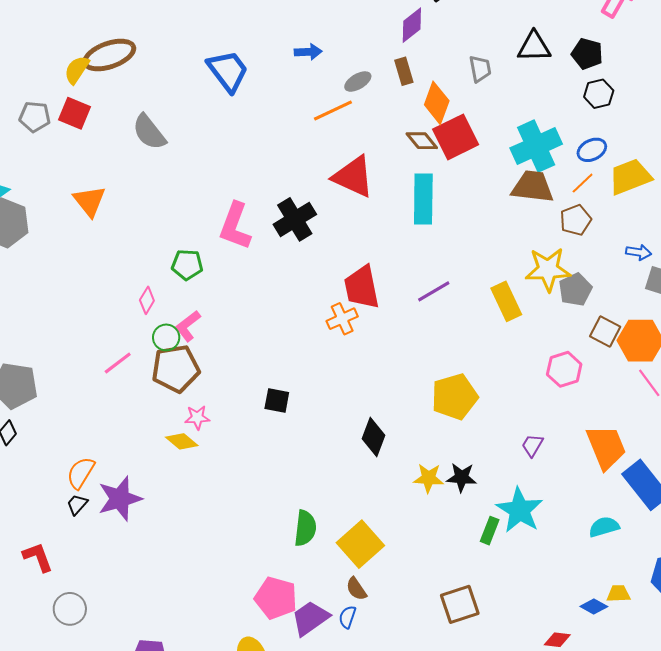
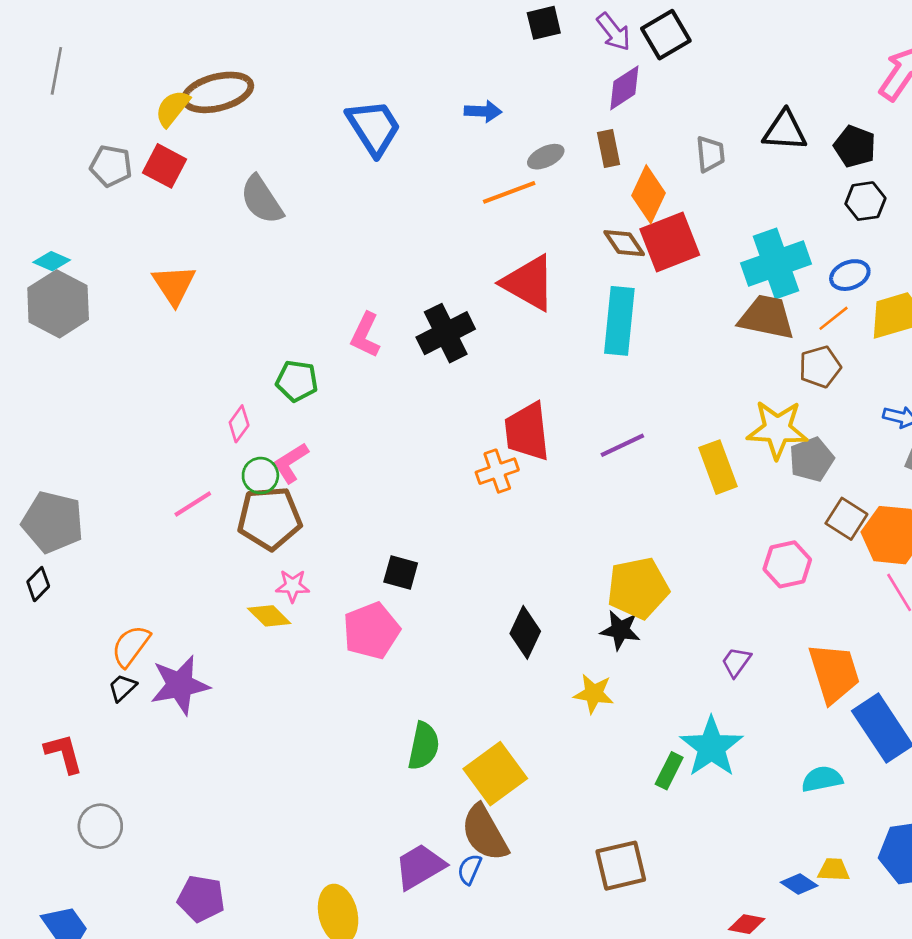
pink L-shape: (235, 226) -> (365, 335), size x0.7
black star: (462, 477) -> (620, 630), moved
brown semicircle: (356, 589) -> (485, 833), size x1.8
pink pentagon: (276, 598) -> (371, 631), moved, turned 30

